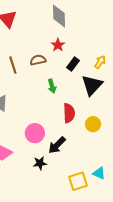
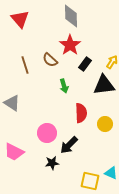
red star: (58, 45) -> (70, 45), size x1.5
brown semicircle: (38, 60) -> (50, 60), turned -126
black triangle: (92, 85) -> (104, 85), turned 40
yellow square: (78, 181) -> (90, 181), turned 30

